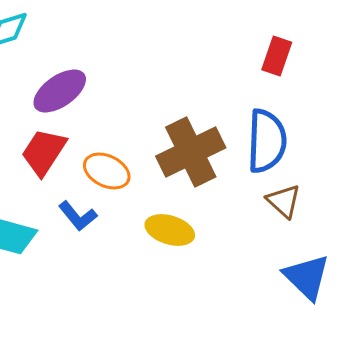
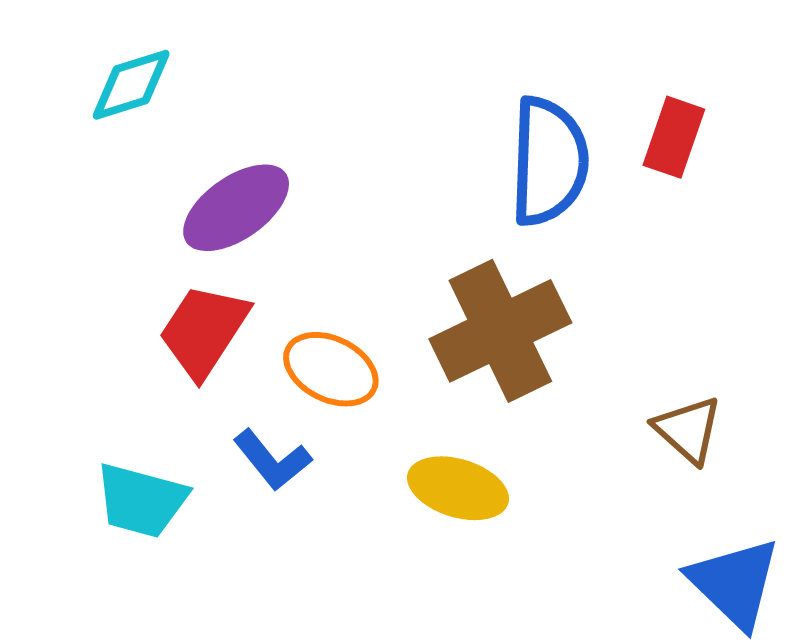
blue semicircle: (267, 141) -> (549, 161), moved

